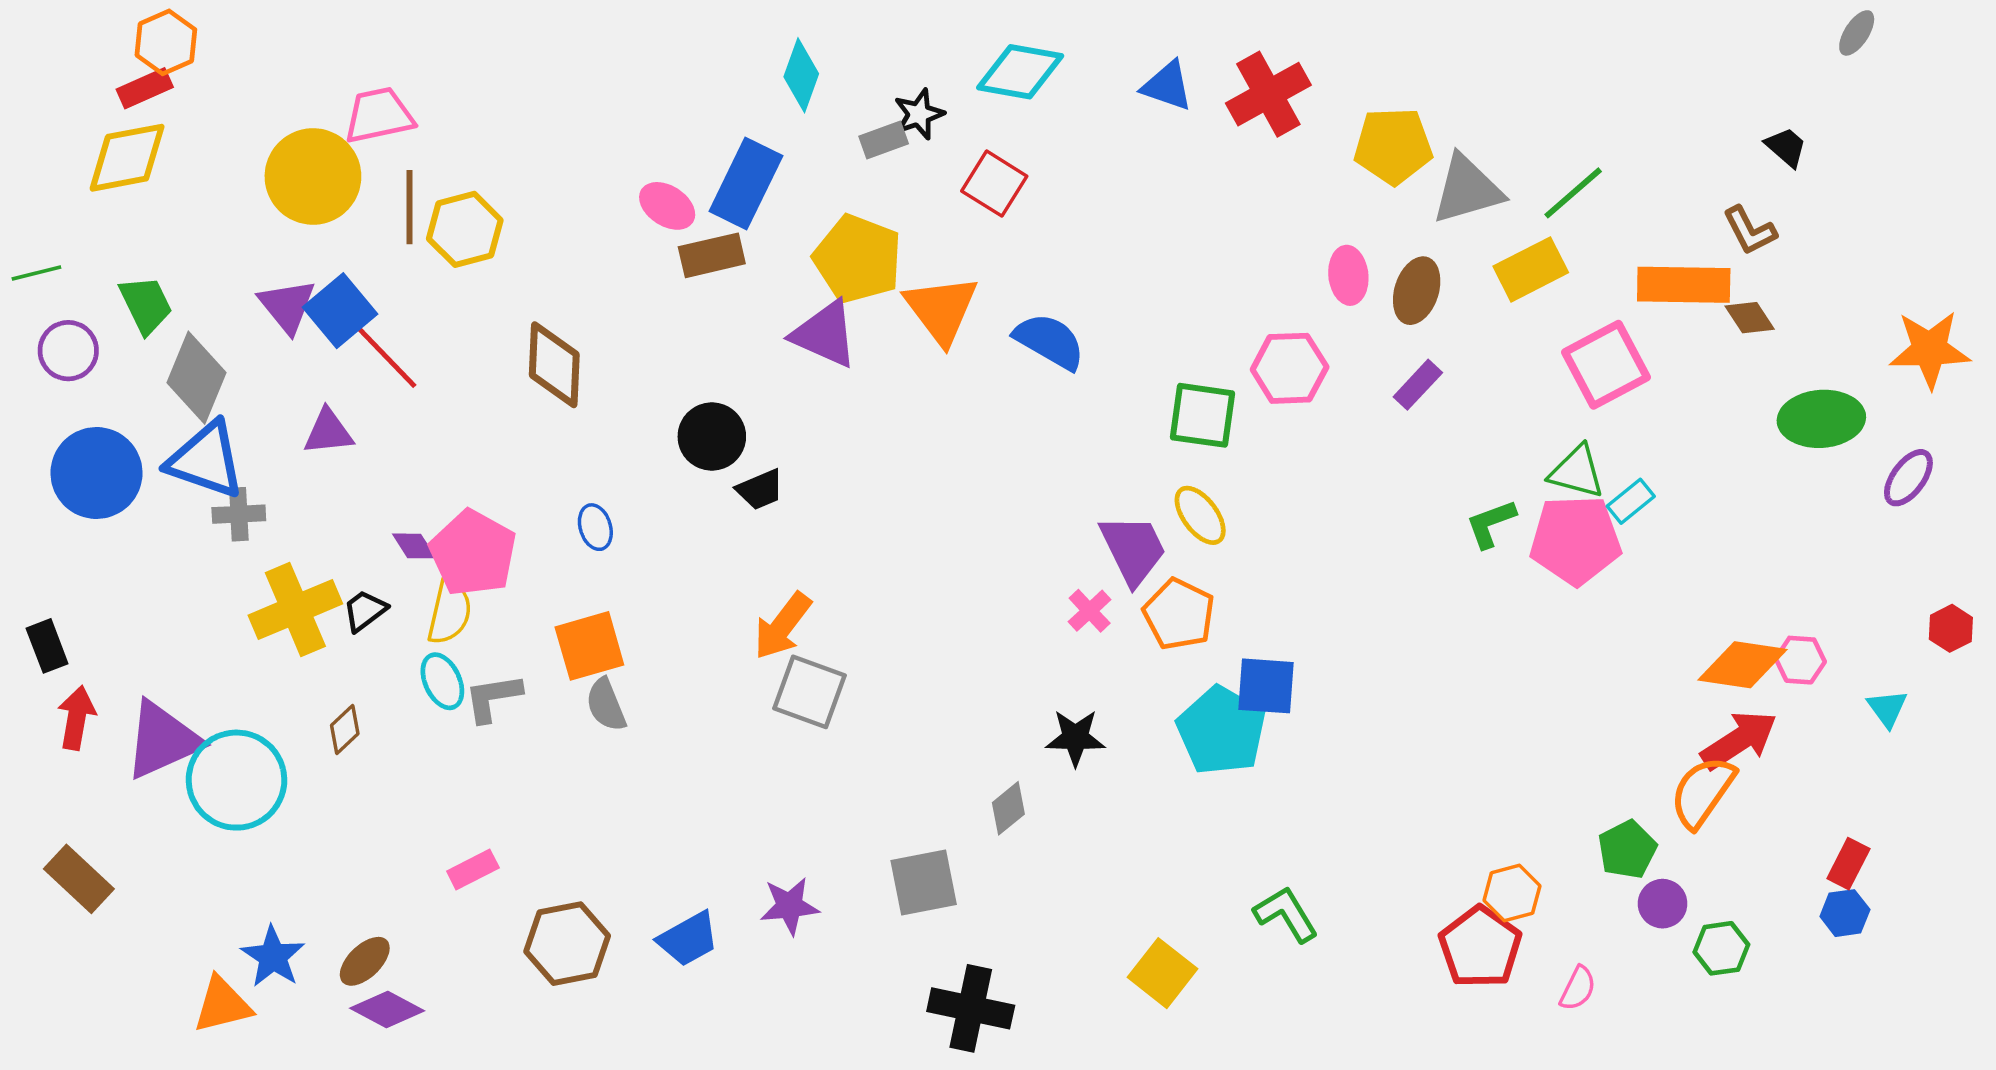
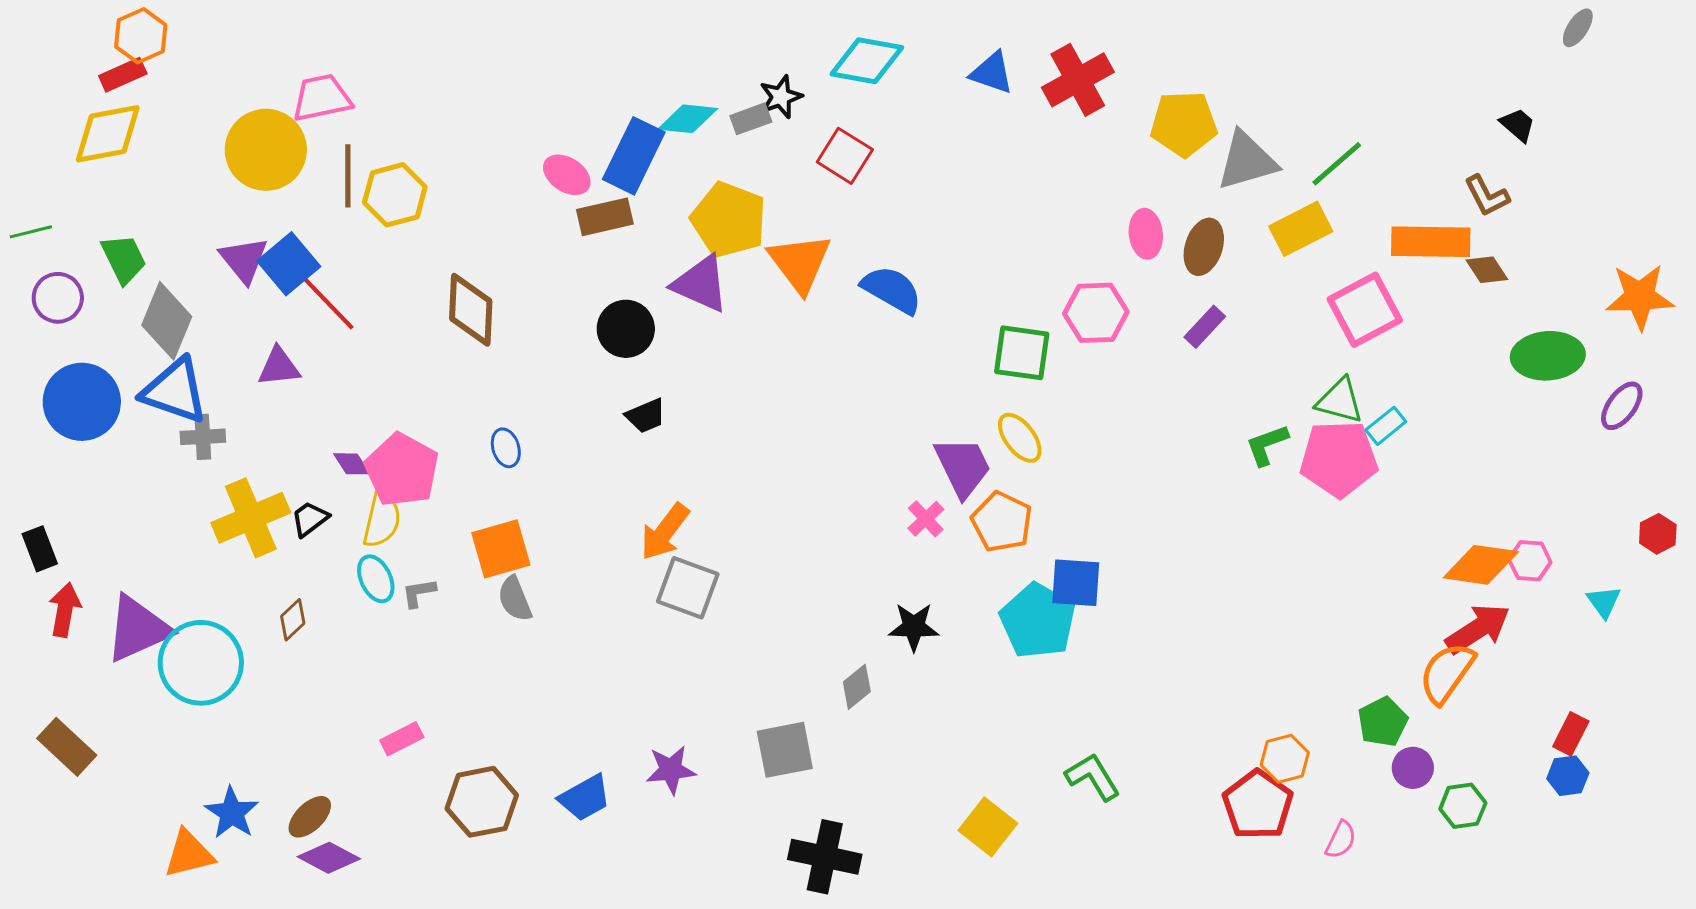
cyan diamond: (801, 75) -> (688, 119), moved, turned 76
black circle: (712, 437) -> (626, 329), moved
gray L-shape: (493, 698) -> (419, 593), size x0.7

